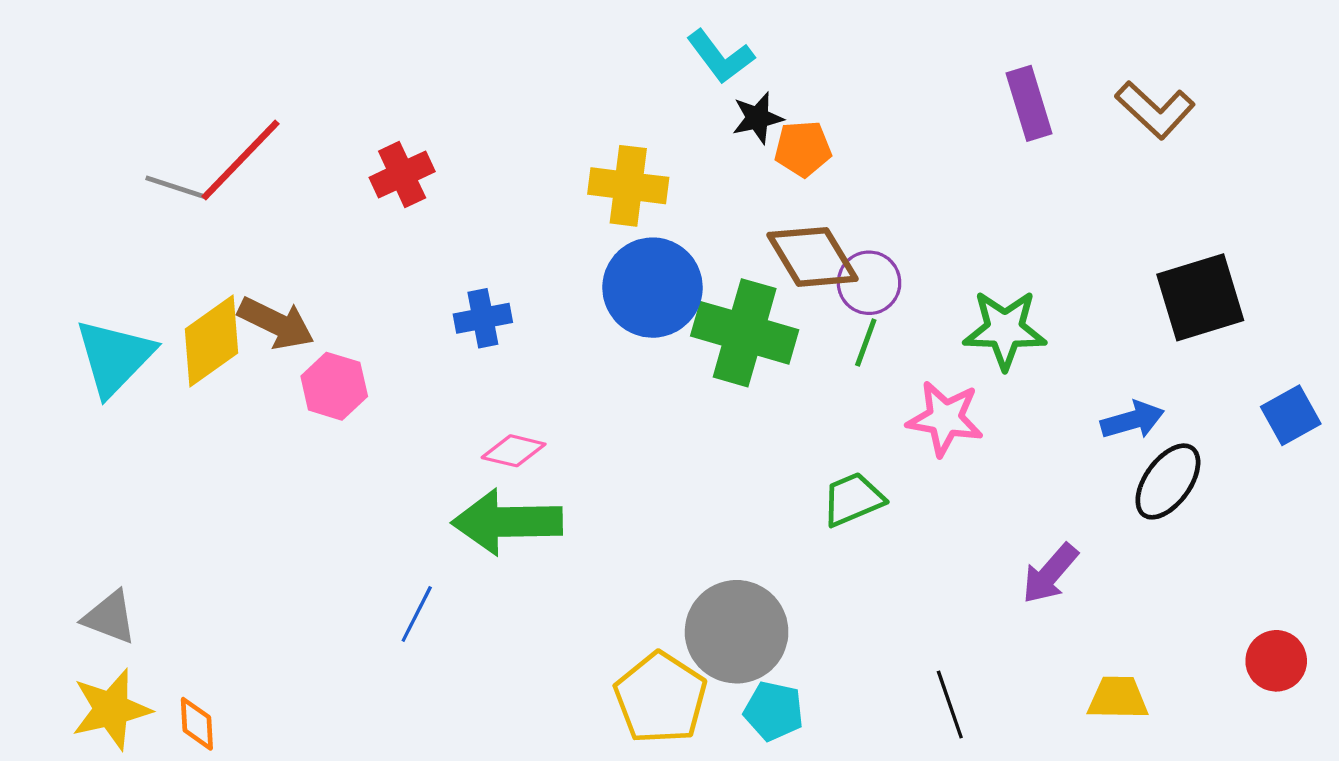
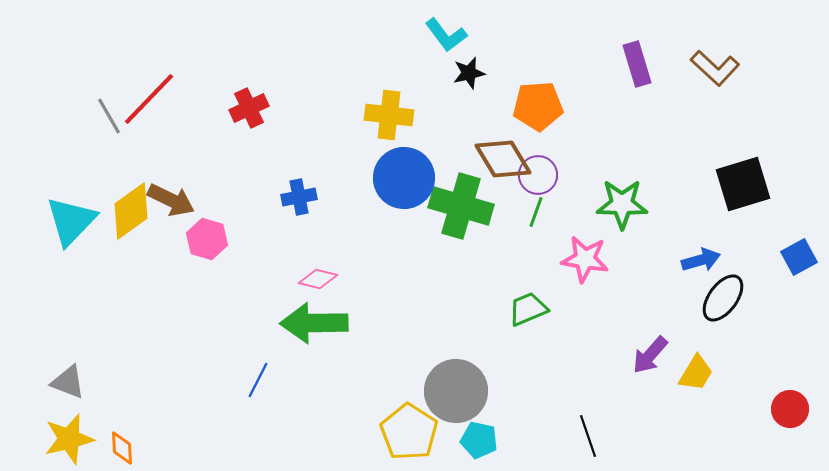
orange pentagon: (803, 149) -> (538, 106), moved, size x1.4
gray line: (176, 187) -> (109, 116), turned 42
yellow trapezoid: (1118, 698) -> (696, 373), moved, turned 120

